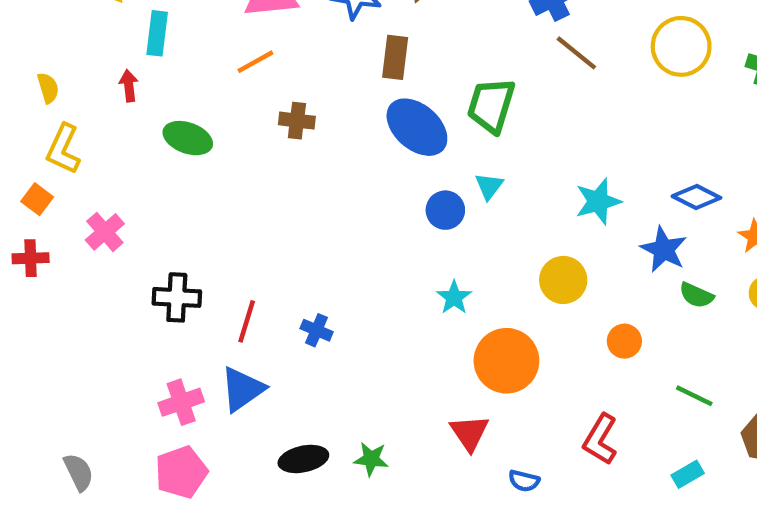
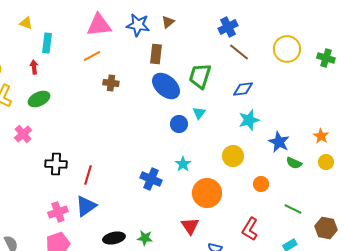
green ellipse: (188, 138) -> (39, 99), moved, turned -45
blue diamond: (696, 197) -> (243, 89), moved, turned -35
blue cross: (317, 330) -> (151, 179), moved, size x1.5

